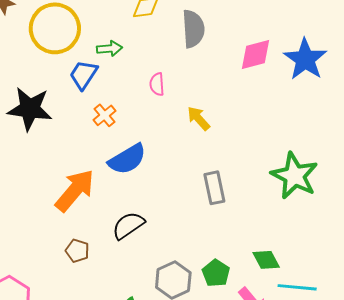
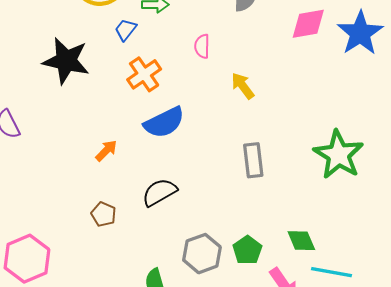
blue trapezoid: (83, 75) -> (126, 30), size x0.7
orange cross: (104, 115) -> (144, 74), size x1.4
orange arrow: (75, 190) -> (106, 151), size x0.5

